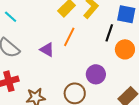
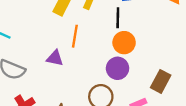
orange circle: (125, 49) -> (124, 43), moved

